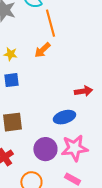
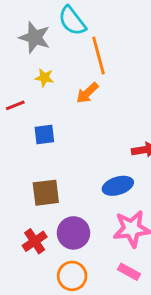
yellow star: (10, 54) -> (44, 78), moved
purple circle: (45, 149) -> (73, 233), moved

